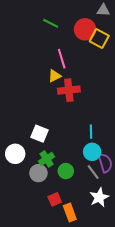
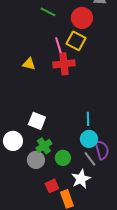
yellow square: (99, 38) -> (76, 41), moved
yellow triangle: (55, 76) -> (29, 64), moved, turned 40
red cross: (69, 90) -> (64, 64), moved
white star: (99, 197) -> (81, 179), moved

